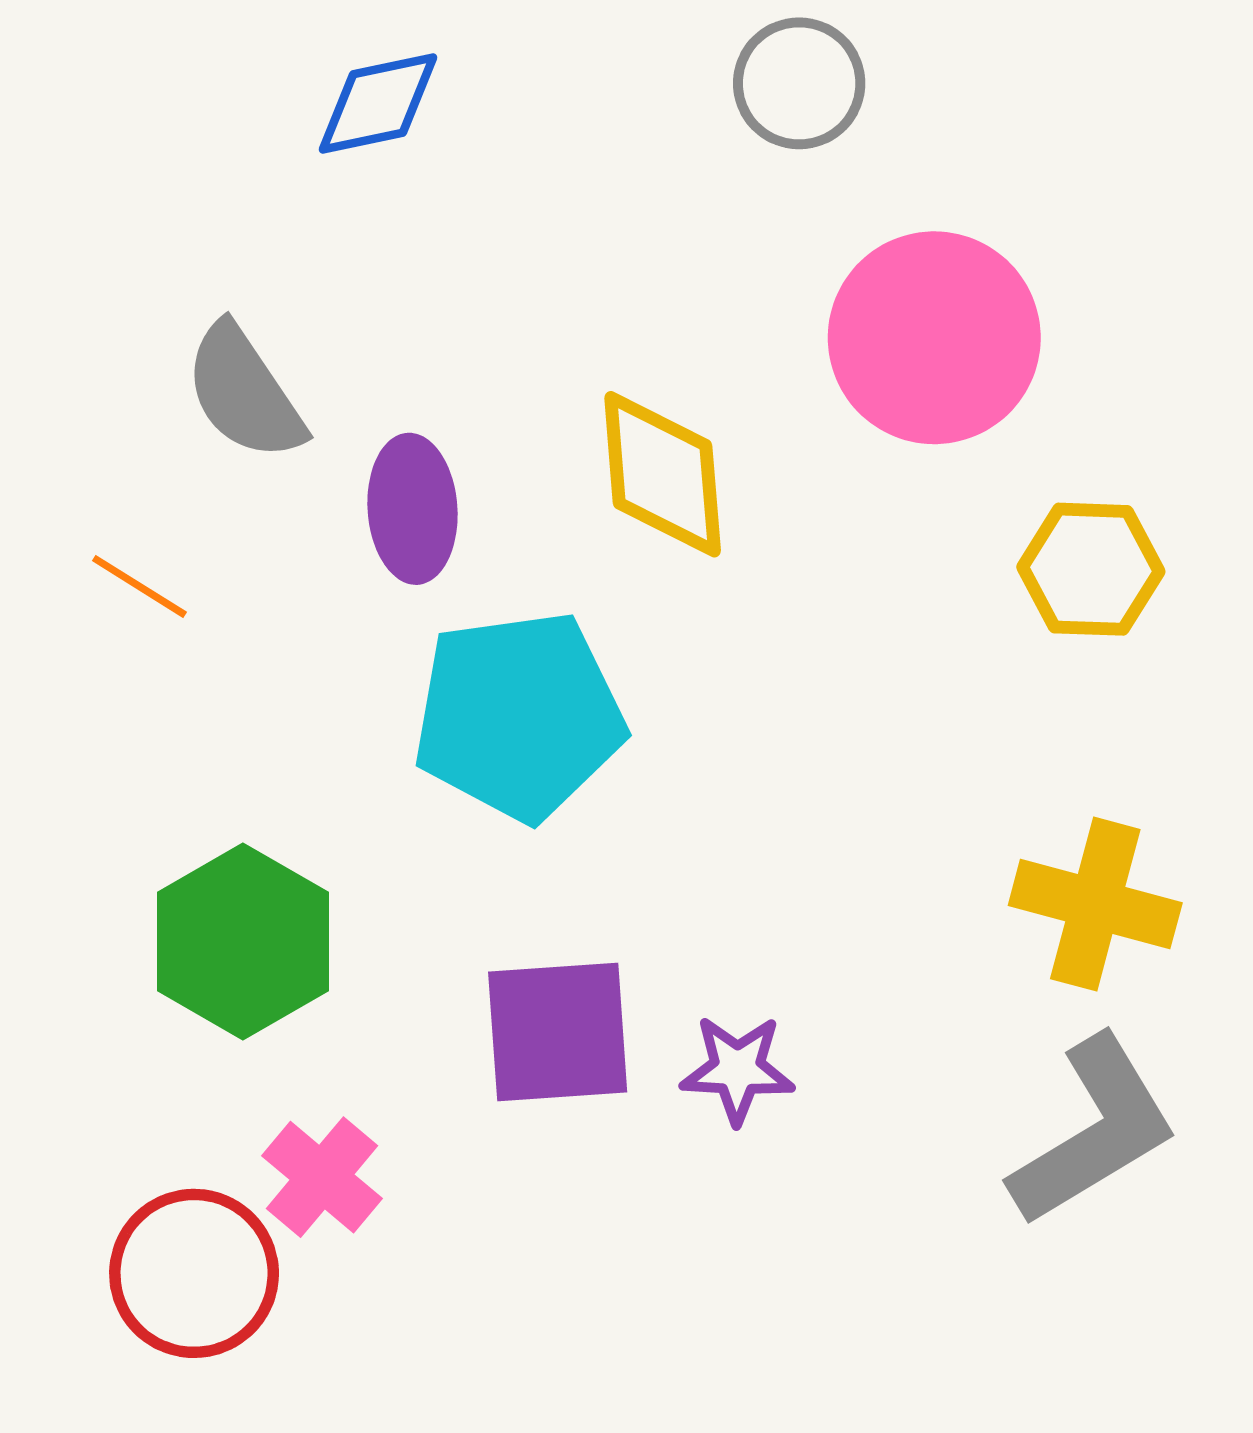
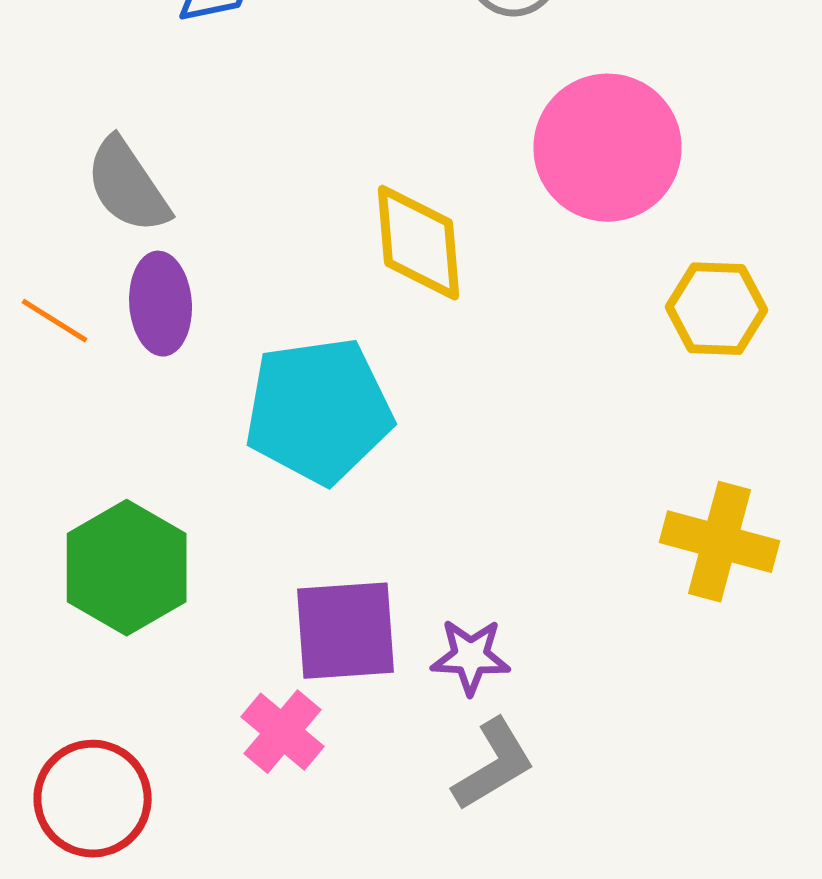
purple ellipse: (413, 509) -> (161, 304), moved
gray L-shape: (1094, 1131) -> (494, 765), moved, size x0.7
pink cross: (322, 1177) -> (283, 732), moved

